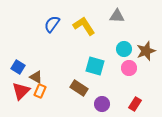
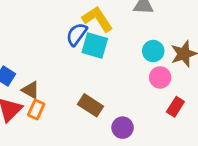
blue semicircle: (52, 24) -> (77, 34), moved
cyan square: (95, 66) -> (95, 45), moved
red rectangle: (135, 104) -> (175, 107), moved

